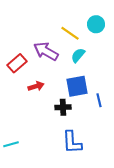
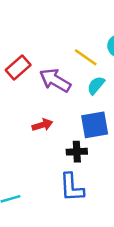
red rectangle: (17, 63) -> (18, 68), moved
blue L-shape: (72, 142) -> (72, 187), moved

